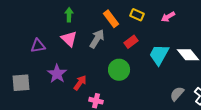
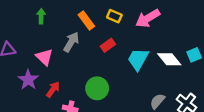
pink arrow: (168, 17) -> (148, 18), size x1.6
pink triangle: (69, 39) -> (44, 57), moved
green circle: (119, 70) -> (97, 88), moved

